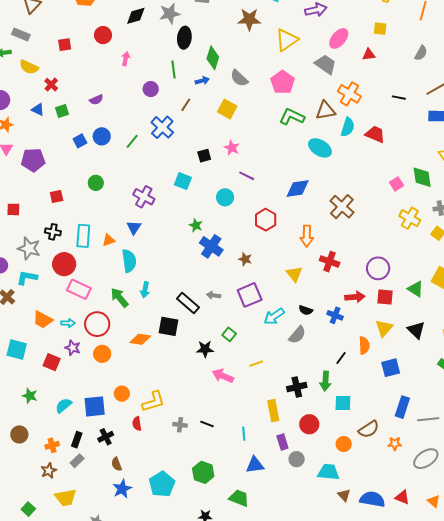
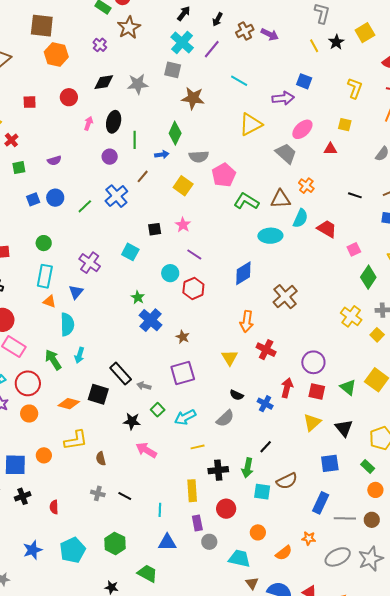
brown star: (249, 19) -> (193, 98), moved
black ellipse: (184, 38) -> (114, 122), moved
gray semicircle: (239, 78) -> (199, 157), turned -54
pink pentagon: (283, 82) -> (224, 175), moved
orange cross: (349, 94) -> (306, 186), size x0.7
cyan ellipse: (320, 148) -> (270, 236), turned -40
green diamond: (422, 177) -> (368, 277), turned 35
pink square: (397, 184) -> (354, 249), moved
blue diamond: (298, 189) -> (243, 273), turned -30
red hexagon: (266, 220) -> (193, 288), moved
cyan rectangle: (83, 236) -> (45, 276), moved
orange triangle: (109, 240) -> (49, 301), turned 32
gray arrow: (214, 295) -> (144, 386), moved
red arrow: (355, 297) -> (287, 388), turned -78
cyan arrow: (274, 316) -> (185, 417), moved
orange semicircle: (364, 345) -> (284, 553), moved, turned 48
yellow line: (256, 364) -> (198, 447), moved
blue square: (391, 368) -> (330, 463), moved
yellow L-shape: (153, 402) -> (76, 440), moved
red semicircle: (137, 424) -> (54, 507), moved
brown semicircle: (369, 429) -> (287, 481), moved
brown semicircle: (116, 464) -> (101, 459), moved

